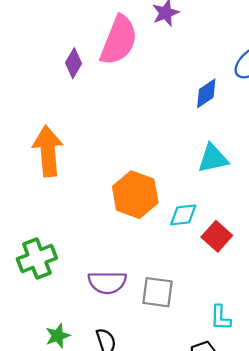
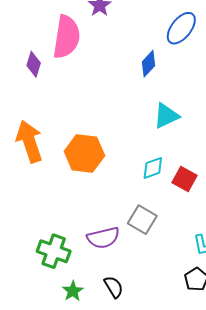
orange hexagon: (135, 195) -> (84, 154), moved
green cross: (37, 259) -> (54, 251), moved, turned -36
gray square: (157, 292) -> (142, 220), moved, turned 36

